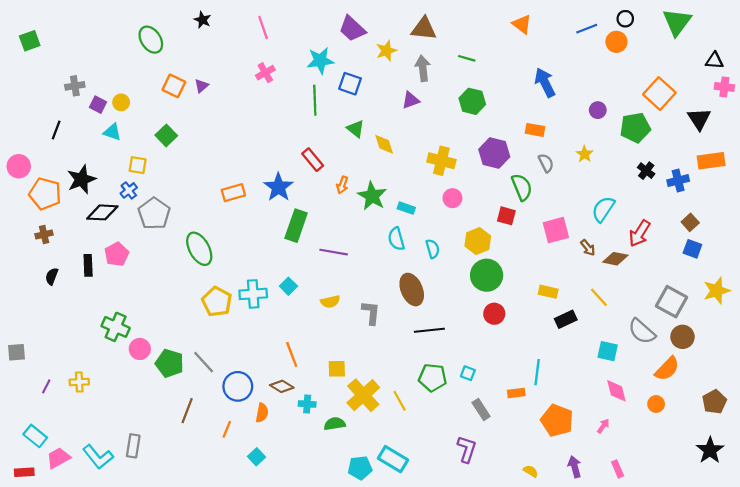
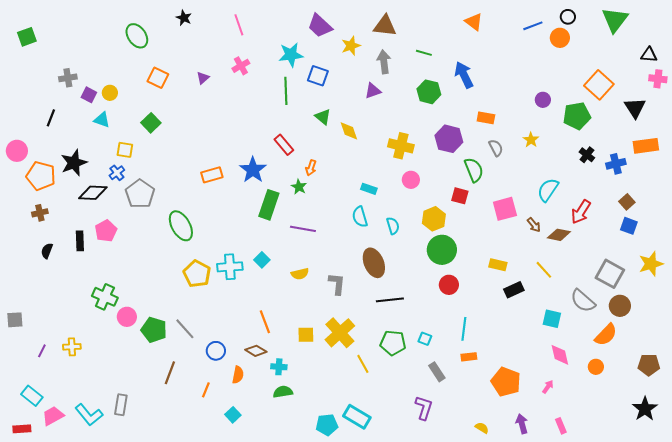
blue arrow: (545, 83) -> (464, 75), moved
purple triangle: (201, 86) -> (203, 78), moved
green star: (372, 196) -> (299, 187), moved, size x0.6
cyan line: (537, 372) -> (464, 329), moved
blue circle: (238, 386) -> (216, 351), size x0.7
yellow cross: (363, 395) -> (340, 333), moved
brown pentagon: (714, 402) -> (649, 365), turned 30
green semicircle: (335, 424) -> (283, 392), moved

